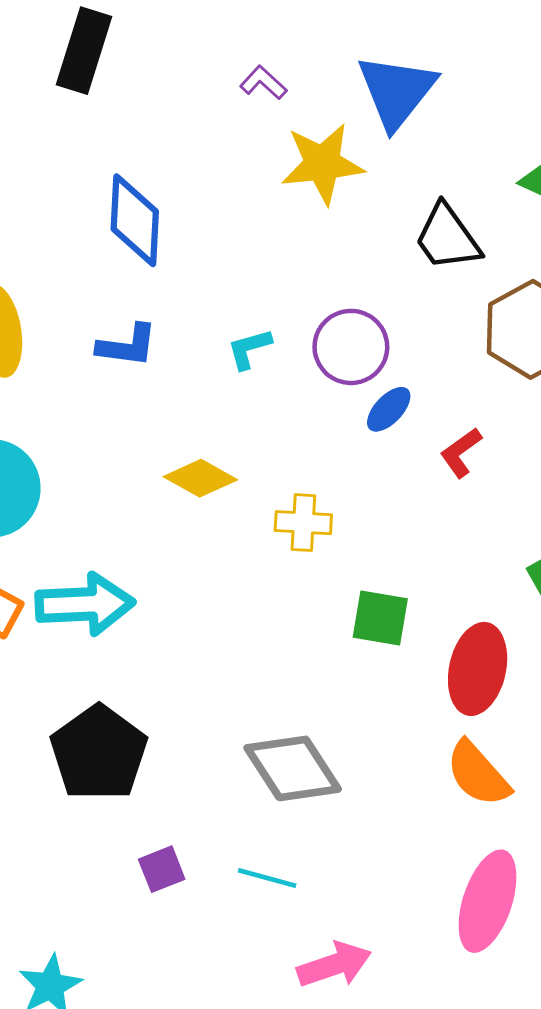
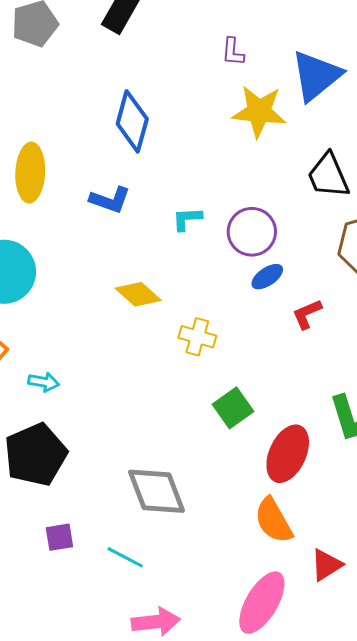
purple L-shape: (263, 83) -> (233, 52), turned -140
cyan arrow: (85, 604) -> (44, 382), moved, size x0.5
green square: (380, 618) -> (233, 408), turned 33

